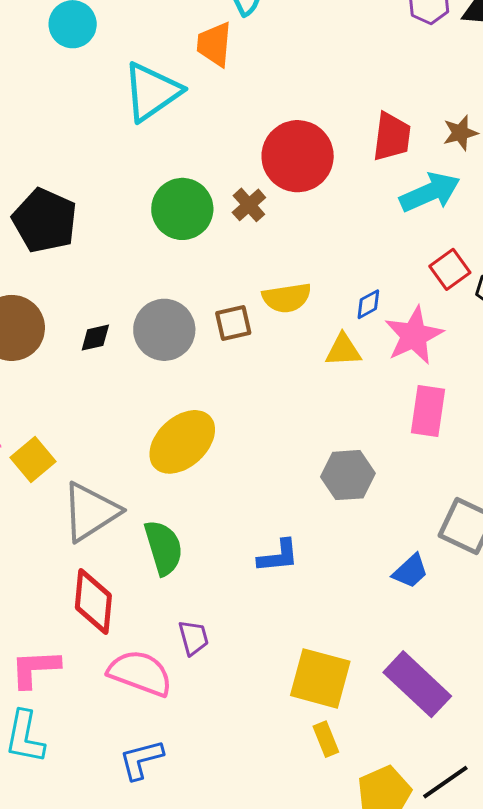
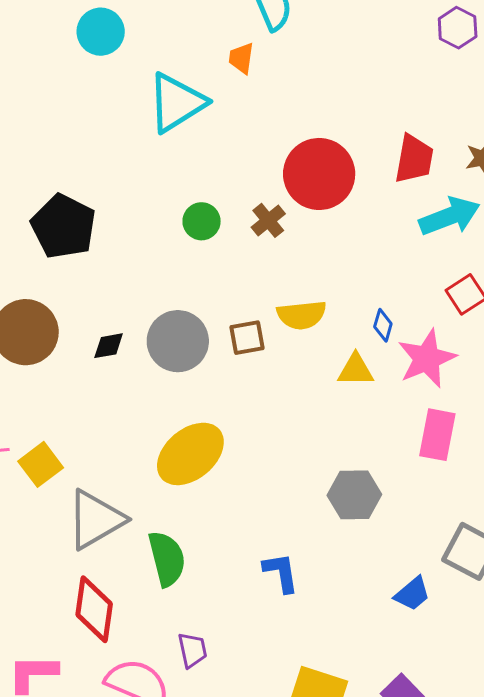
orange trapezoid: (214, 44) -> (241, 58), size x0.7
green circle: (182, 209) -> (202, 221), size x0.6
blue diamond: (368, 304) -> (383, 325), turned -48
blue L-shape: (278, 556) -> (281, 573), turned -96

